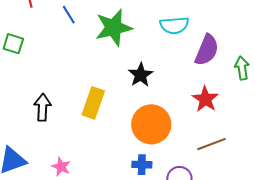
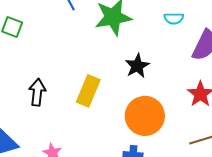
cyan semicircle: (174, 25) -> (174, 18), size x0.7

